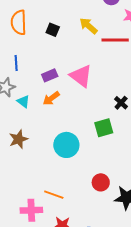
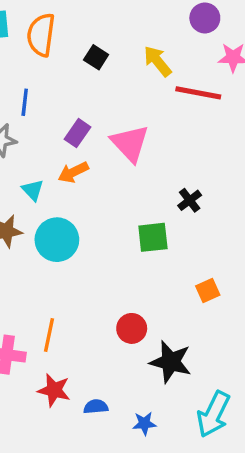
purple rectangle: (50, 75) -> (77, 133), turned -42
cyan triangle: (23, 101) -> (33, 190), moved
cyan circle: (66, 145) -> (57, 240), moved
orange line: (54, 195) -> (49, 335), turned 72

